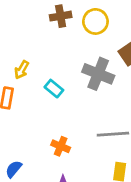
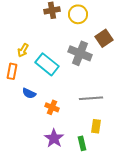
cyan rectangle: (54, 89) -> (47, 64), size x1.6
blue semicircle: (14, 169) -> (29, 93), moved, turned -104

